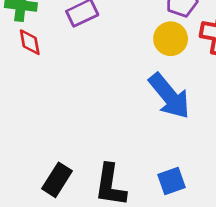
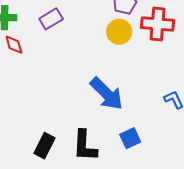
blue arrow: (169, 96) -> (107, 94), moved

